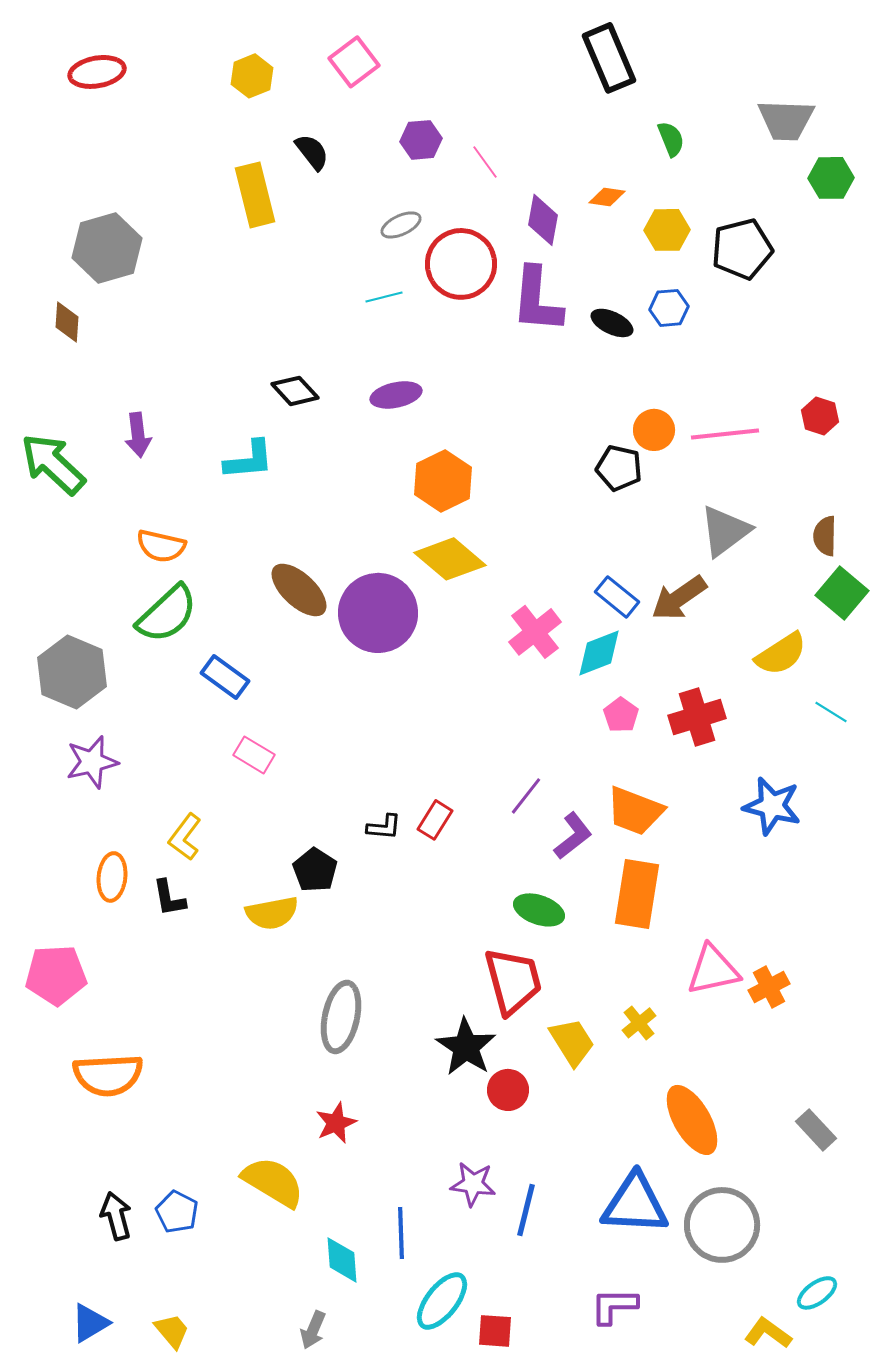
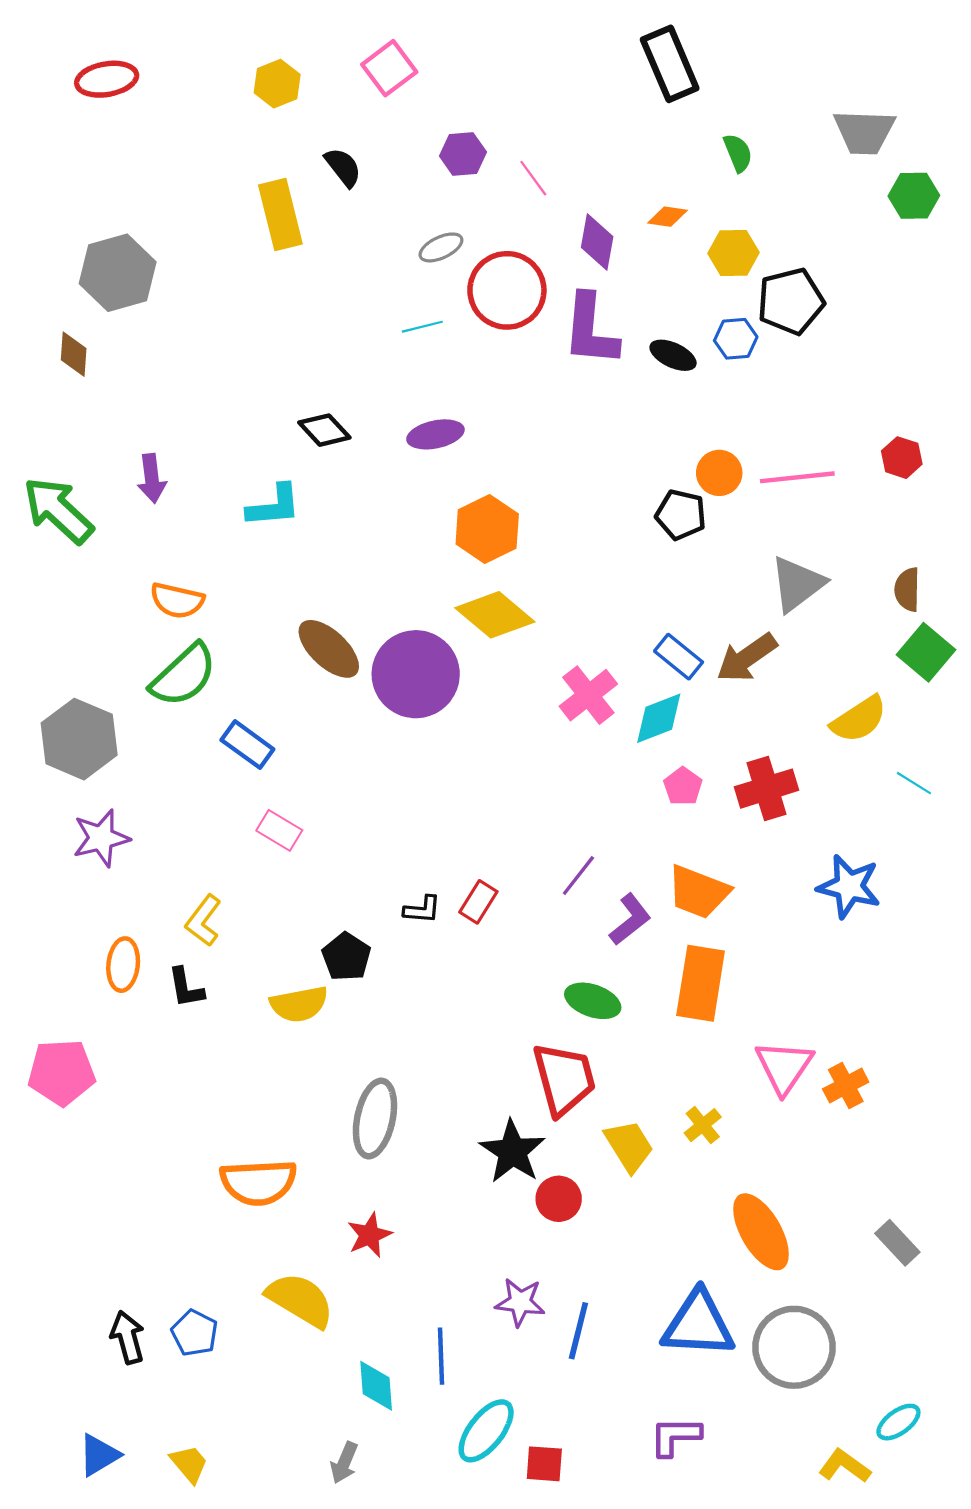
black pentagon: (742, 249) -> (791, 301), moved
pink triangle: (713, 970) -> (784, 1067), turned -44
orange semicircle: (108, 1075) -> (258, 1182), moved

